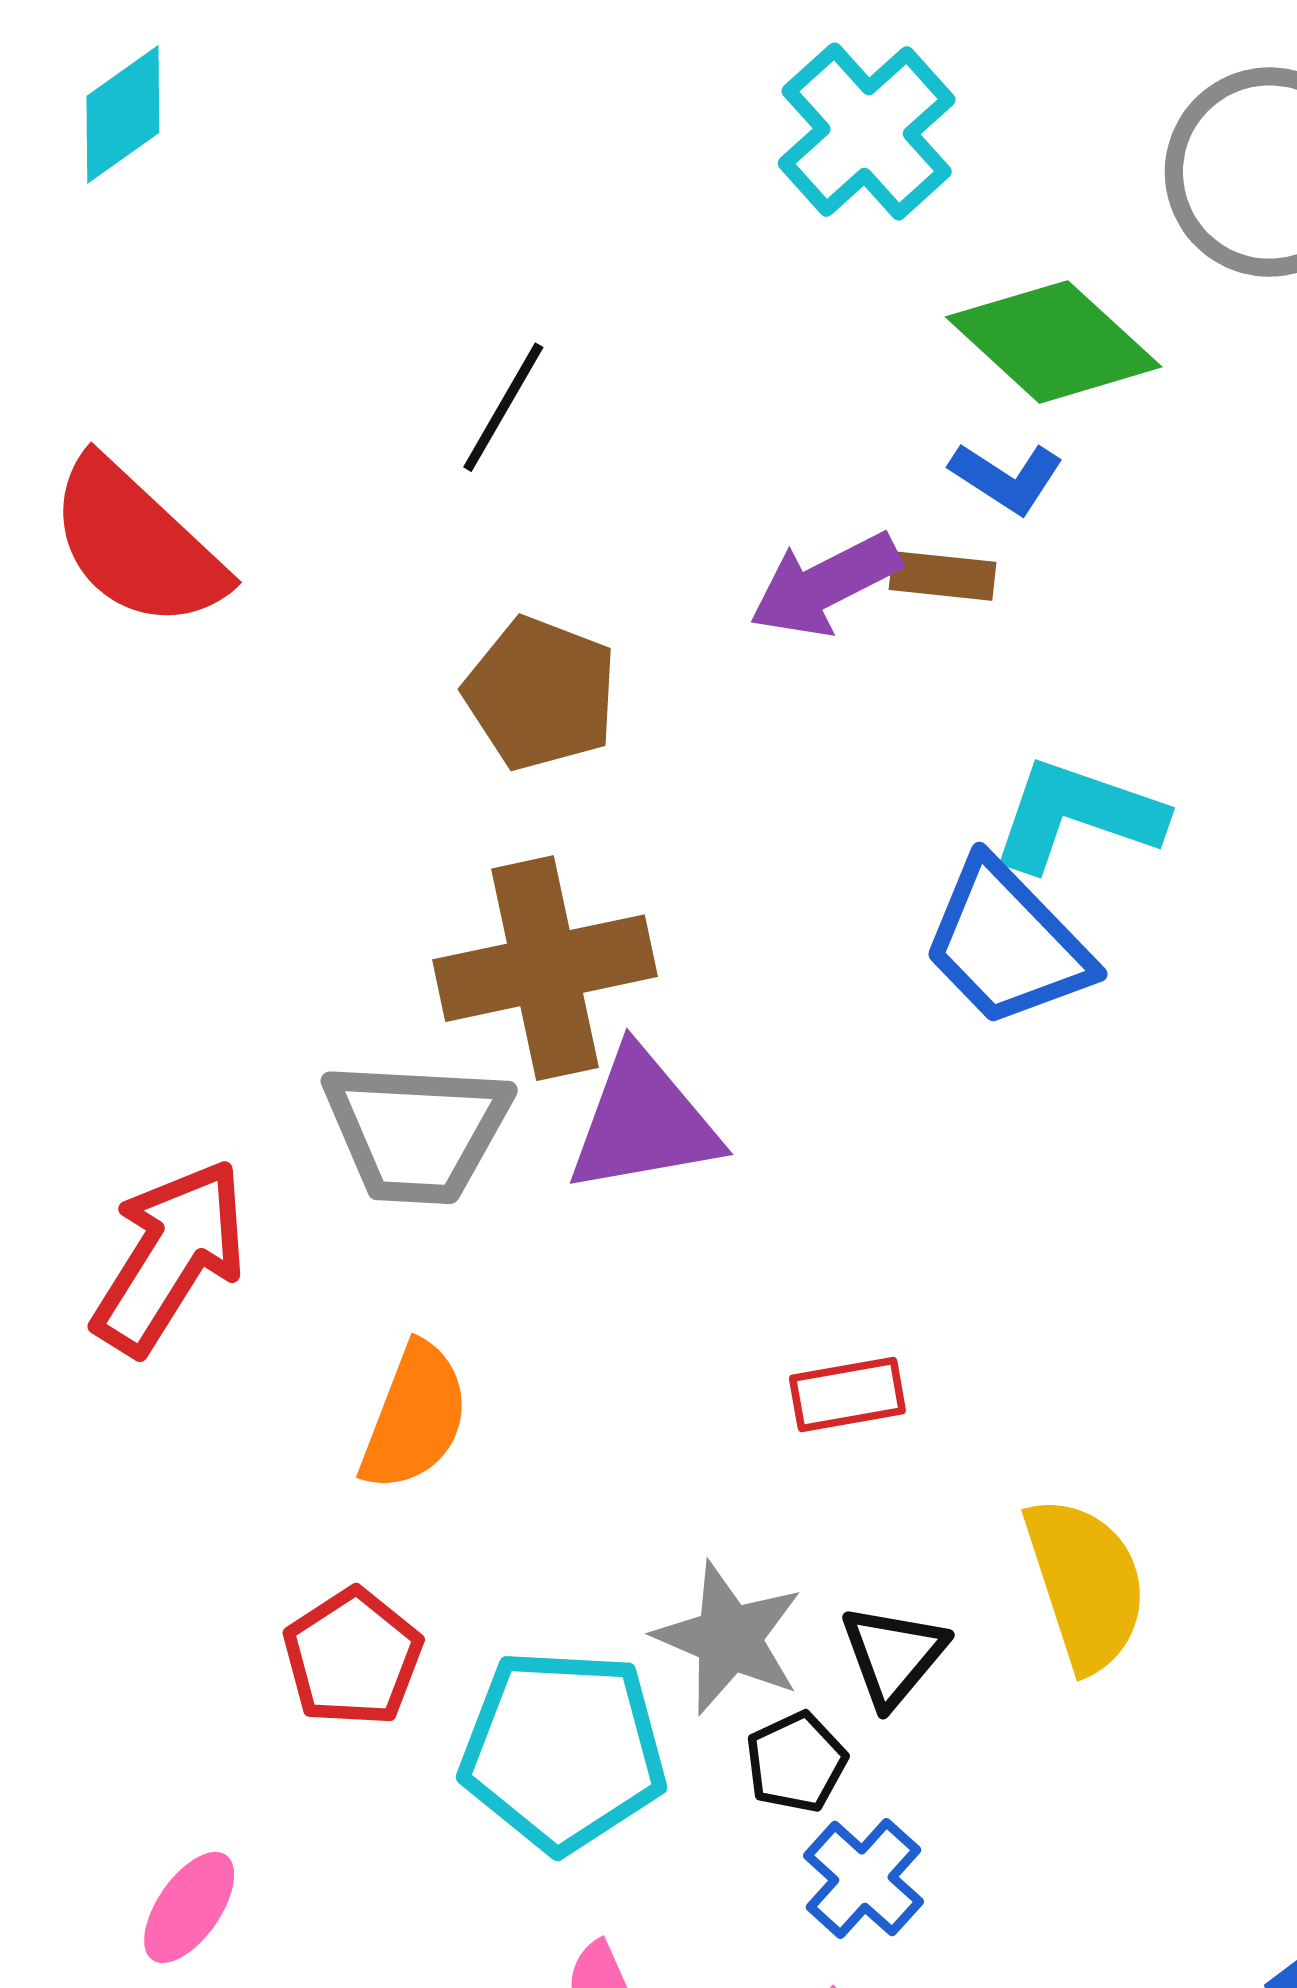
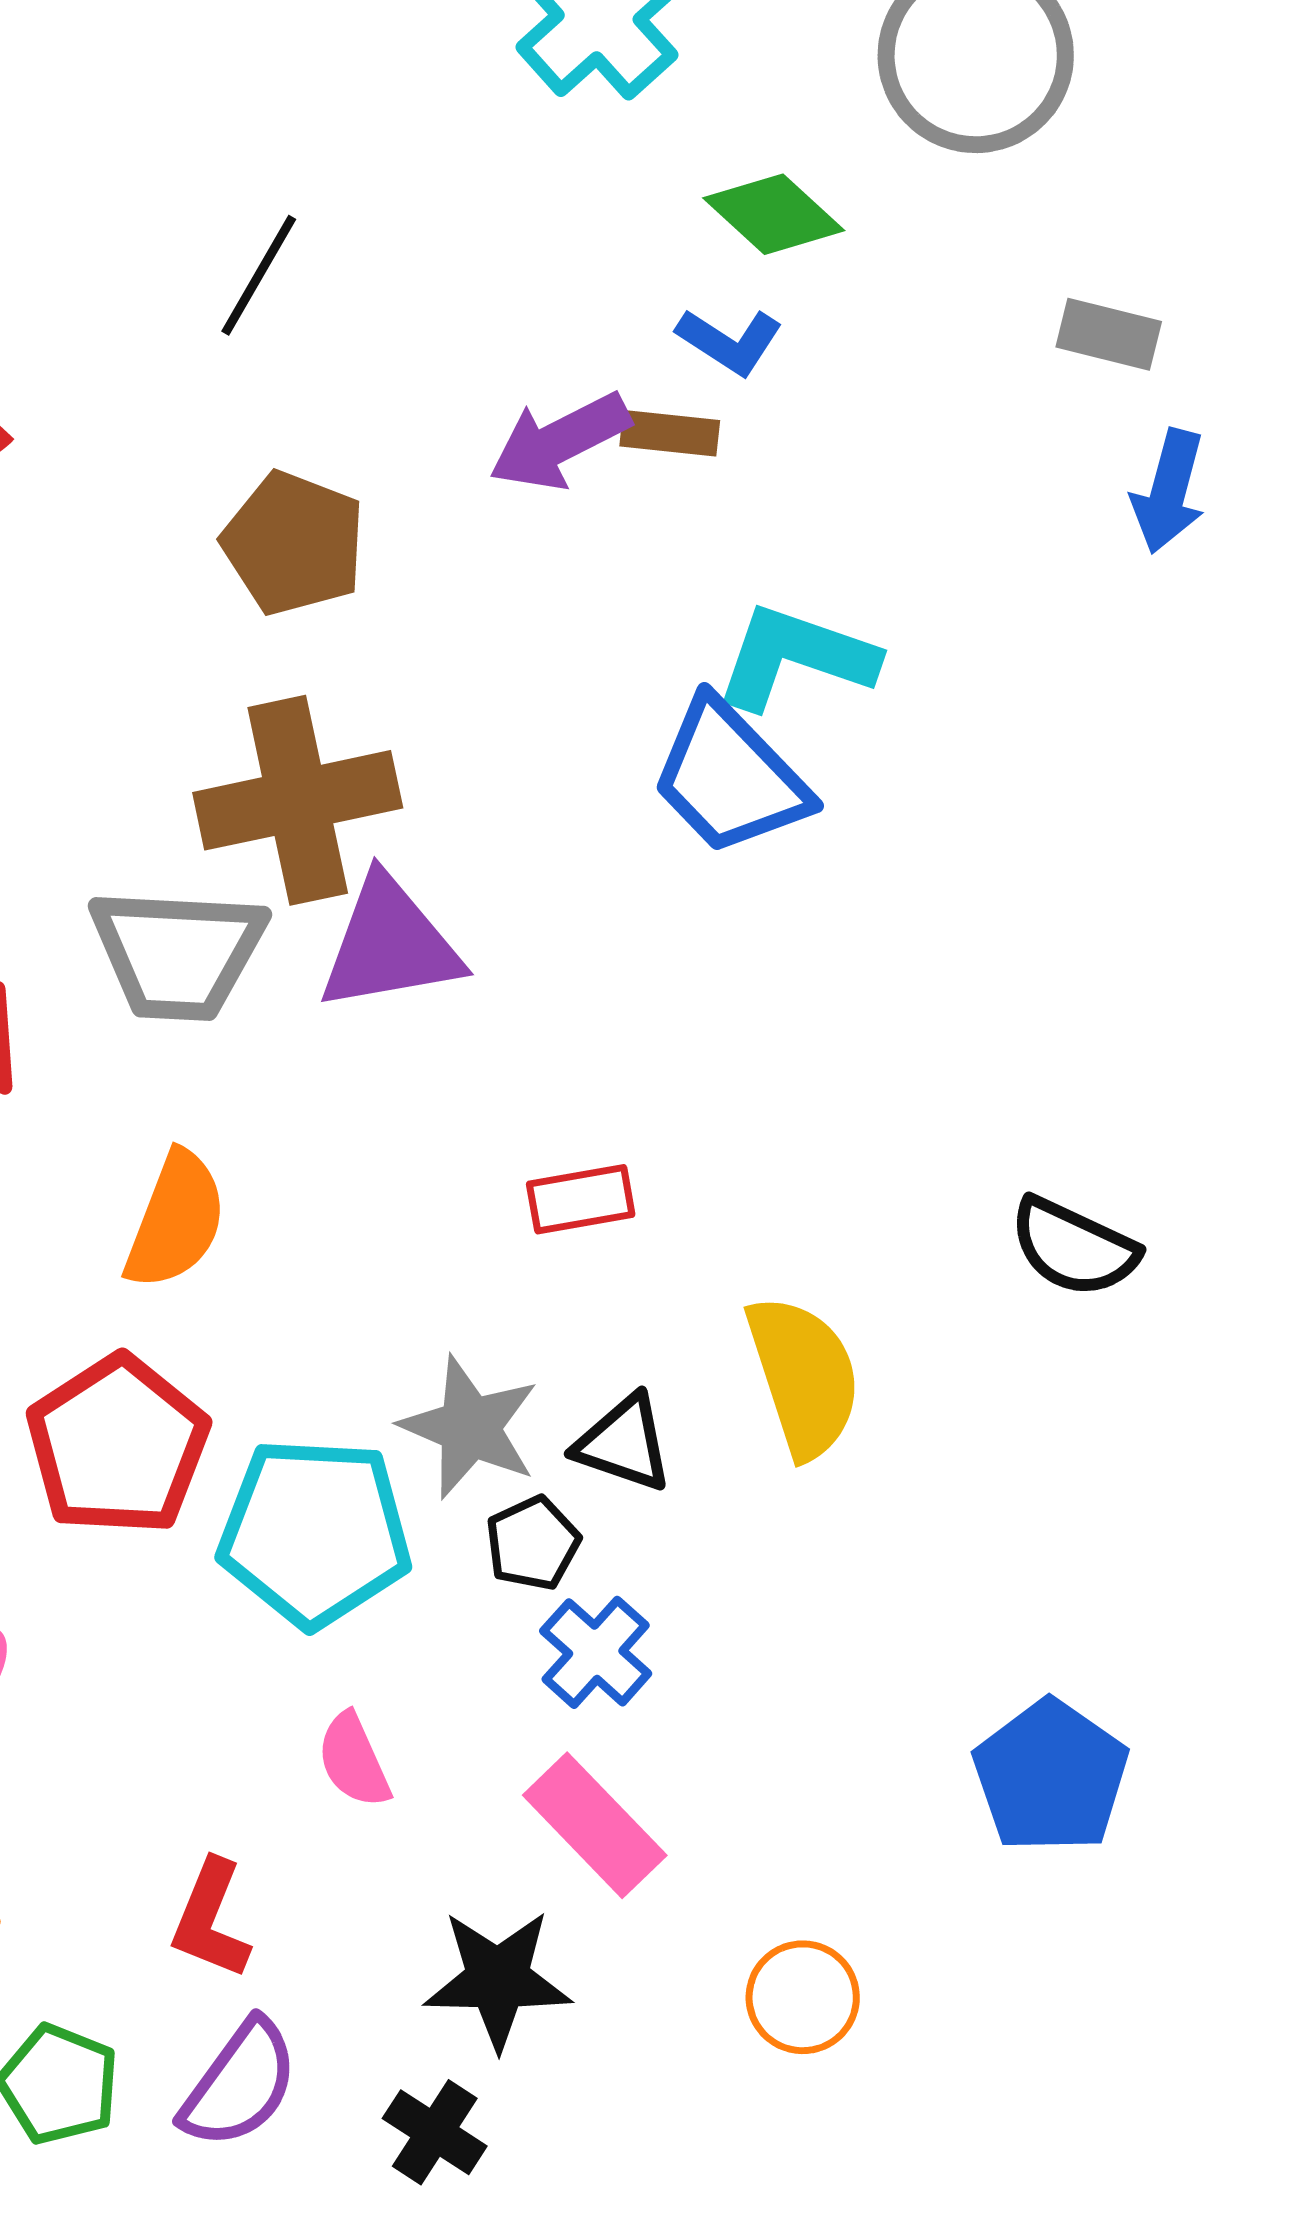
green diamond: (1054, 342) -> (774, 214), size x0.7
black triangle: (893, 1655) -> (624, 1443), turned -51
red pentagon: (353, 1657) -> (118, 1445), size x1.4

